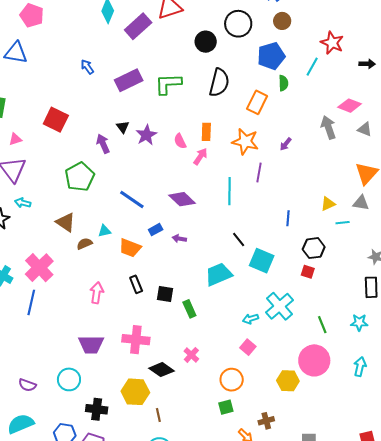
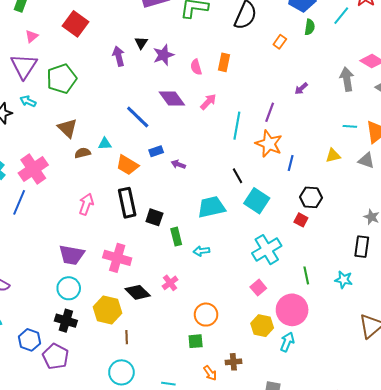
orange rectangle: (257, 102) -> (280, 42), size x0.6
pink triangle: (15, 139) -> (32, 36), turned -32
orange star: (245, 142) -> (269, 144), moved
pink arrow: (200, 156) -> (208, 102), moved
green pentagon: (80, 177) -> (62, 79), moved
purple diamond: (182, 199) -> (172, 99), moved
cyan line: (343, 223) -> (350, 126), moved
black rectangle: (136, 284) -> (127, 203), size x1.6
cyan arrow: (250, 319) -> (201, 251), moved
pink square: (248, 347) -> (258, 288), moved
cyan arrow: (360, 367) -> (287, 342), moved
cyan circle: (69, 379) -> (69, 288), moved

